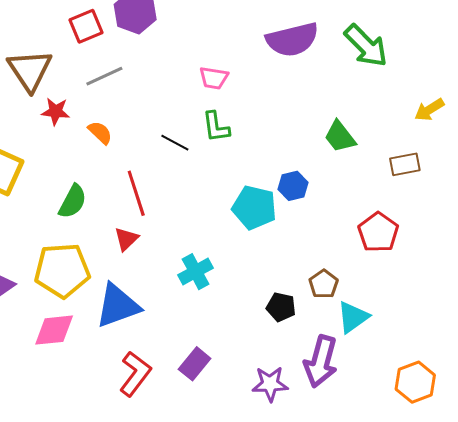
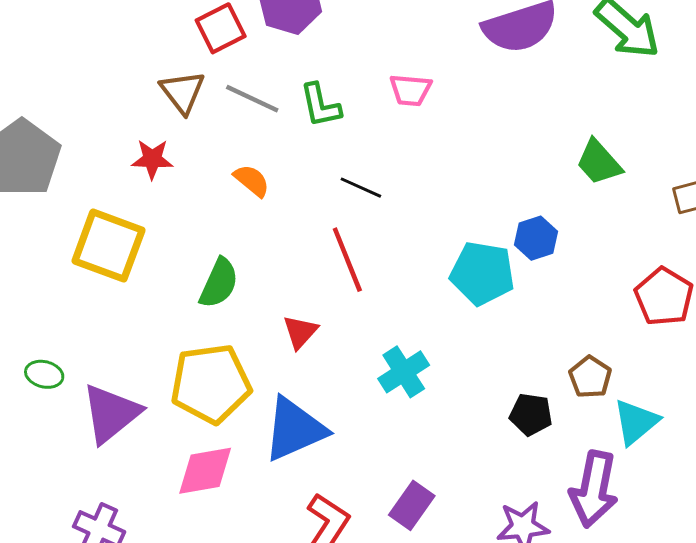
brown triangle: (30, 70) -> (183, 92), moved, size x0.7
gray line: (104, 76) -> (252, 99), turned 54
red star: (56, 111) -> (152, 159), moved
green L-shape: (216, 127) -> (320, 105), moved
red line: (136, 193) -> (347, 260), moved

